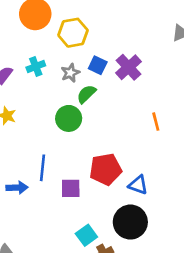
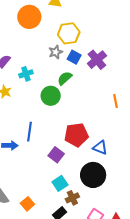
yellow hexagon: (73, 33) -> (69, 33), moved
cyan cross: (36, 66) -> (26, 74), moved
gray star: (70, 73) -> (56, 52), moved
purple square: (71, 188) -> (56, 155), moved, turned 35

